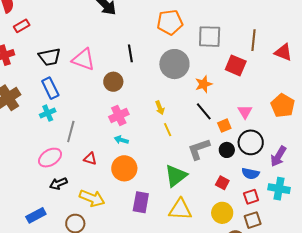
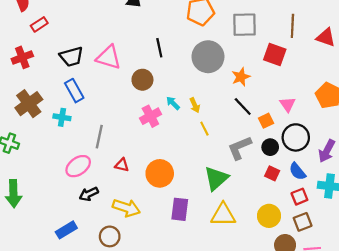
cyan cross: (48, 113) -> (62, 117), moved, turned 35
cyan arrow: (121, 140) -> (173, 103), moved, turned 32
blue semicircle: (250, 174) -> (297, 171), turned 42
red square: (222, 183) -> (272, 173), moved

